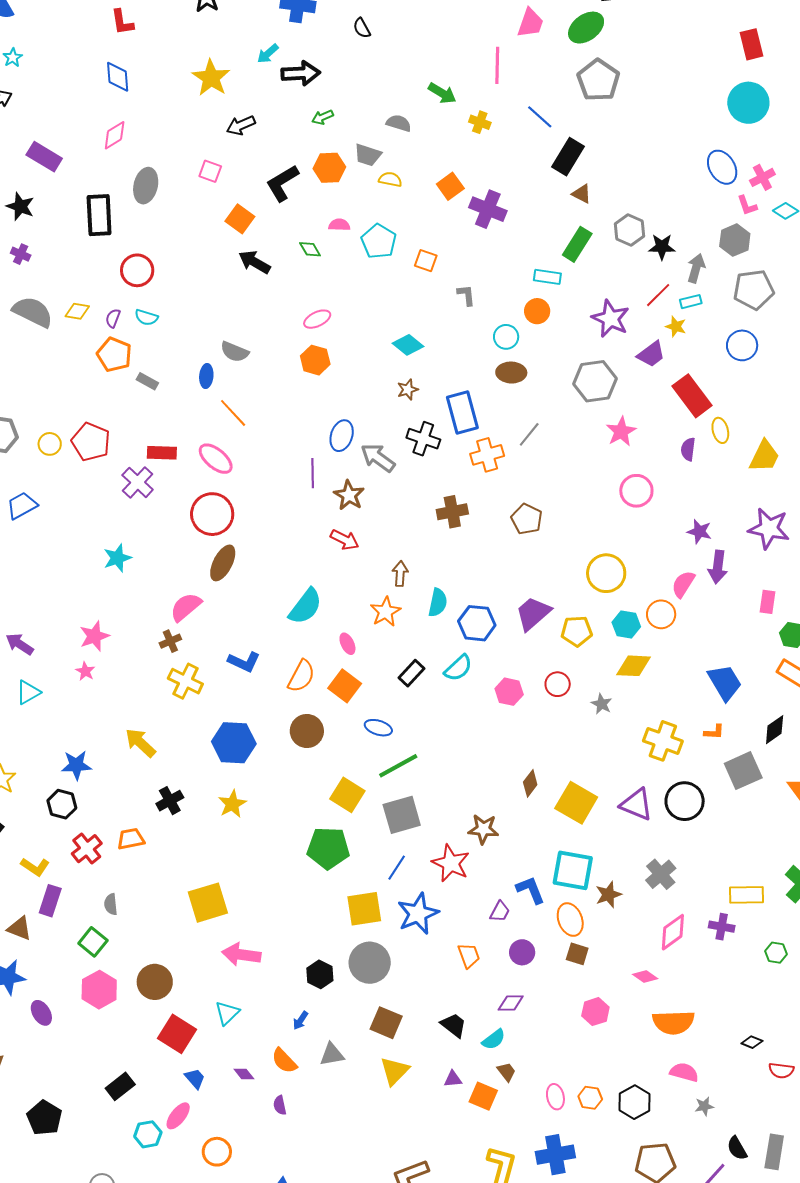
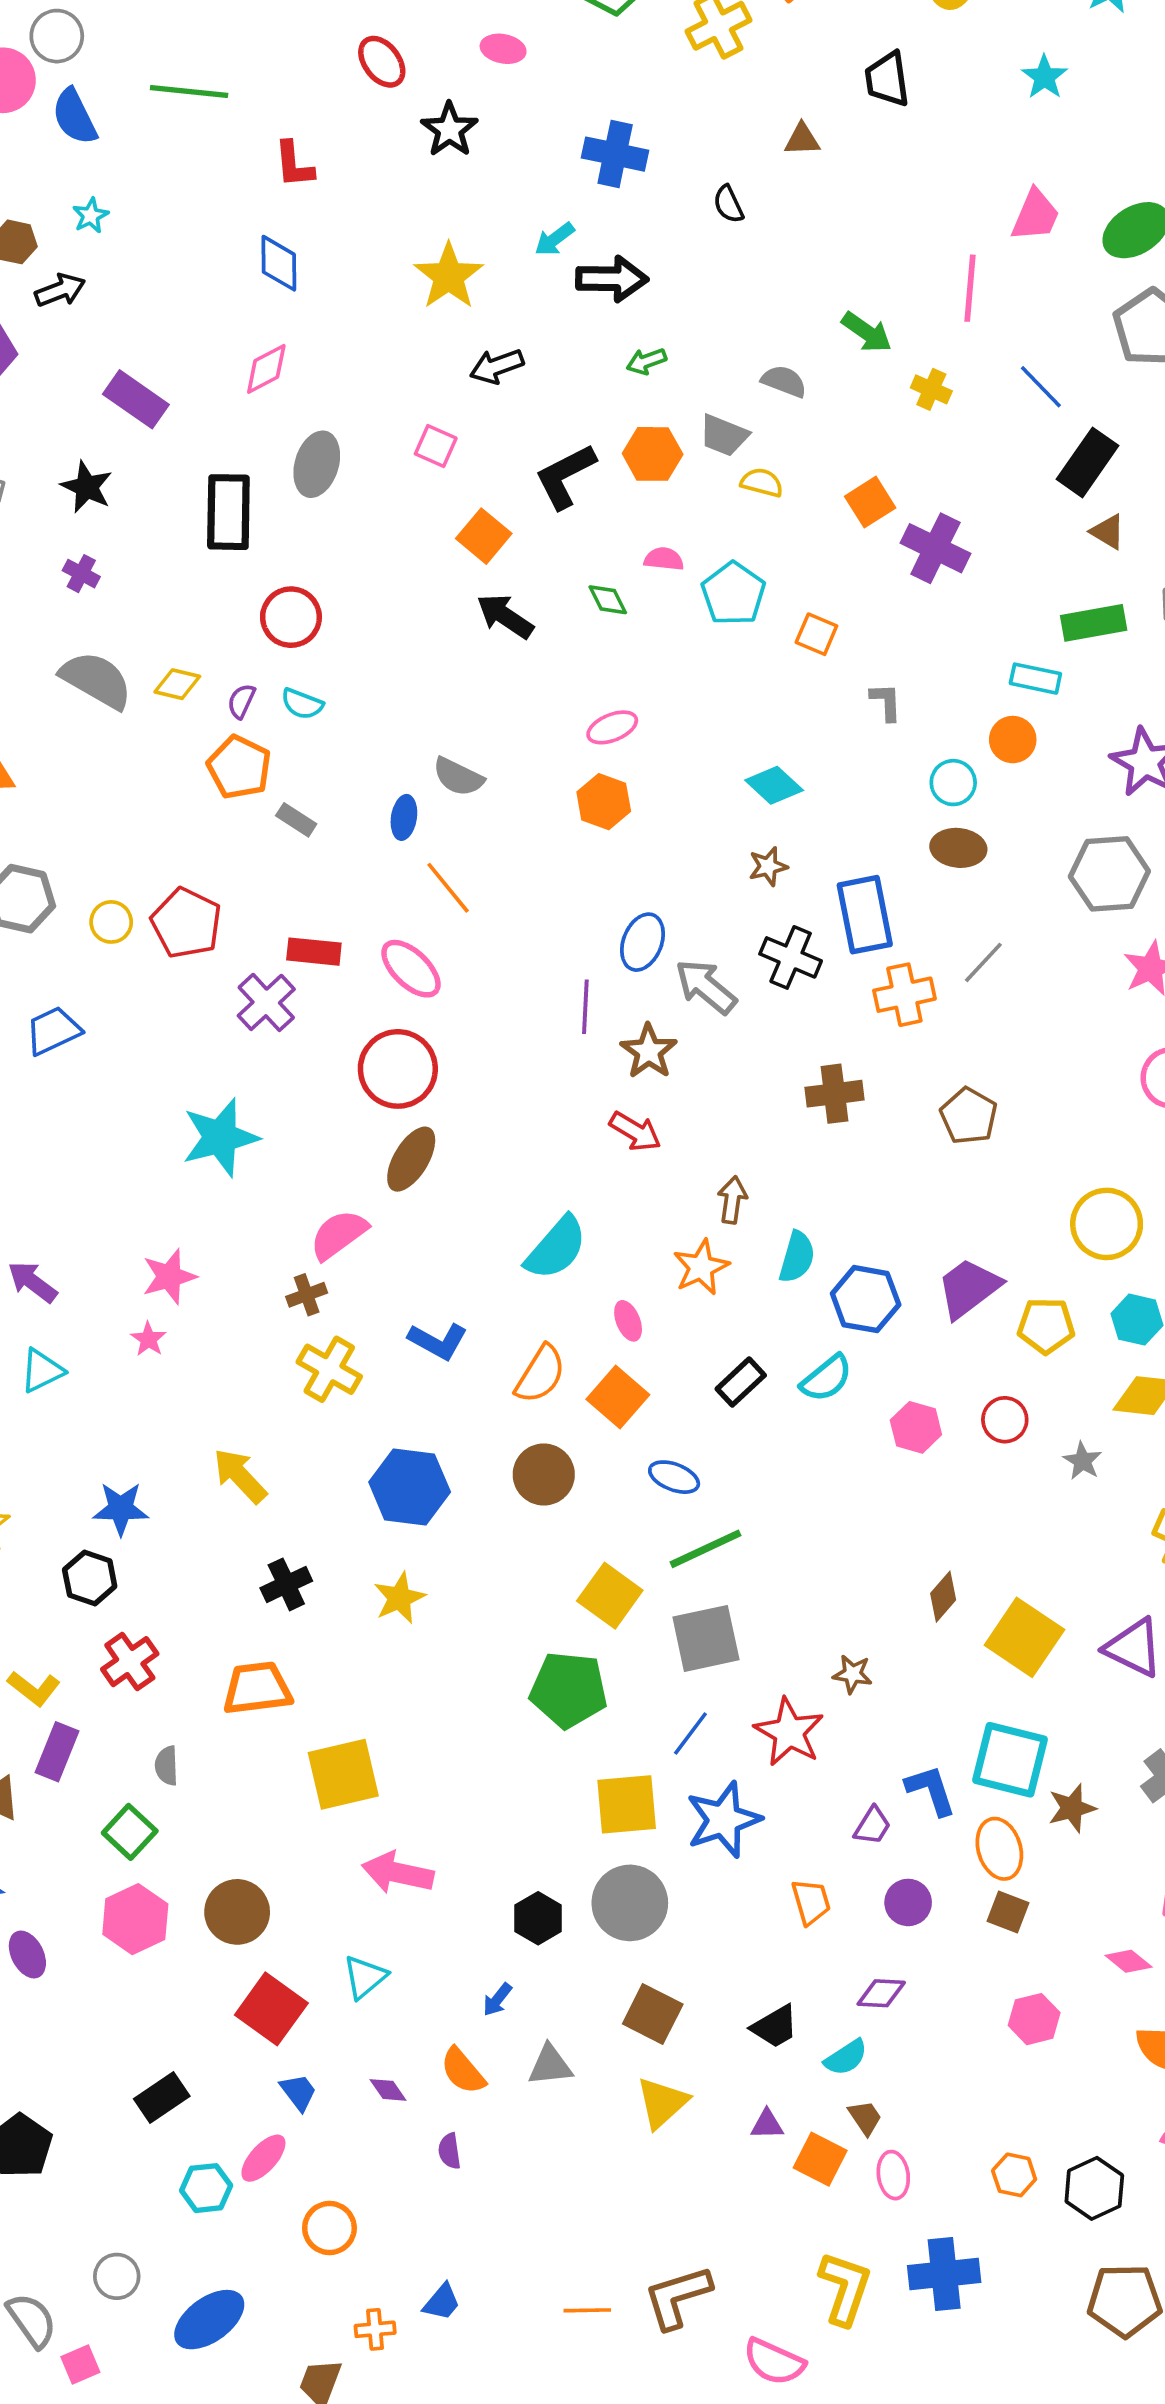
green rectangle: (577, 244) -> (1094, 623), turned 44
cyan star: (117, 558) -> (220, 1137), size x1.5
brown star: (483, 829) -> (853, 1674), size x0.7
orange trapezoid: (131, 839) -> (257, 1688), moved, size x1.4
black trapezoid: (454, 1025) -> (775, 2027), turned 108
pink ellipse: (555, 1097) -> (893, 2175), moved

